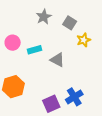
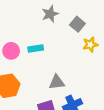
pink circle: (13, 43) -> (11, 51), moved
gray triangle: (57, 60) -> (57, 82), moved, turned -42

